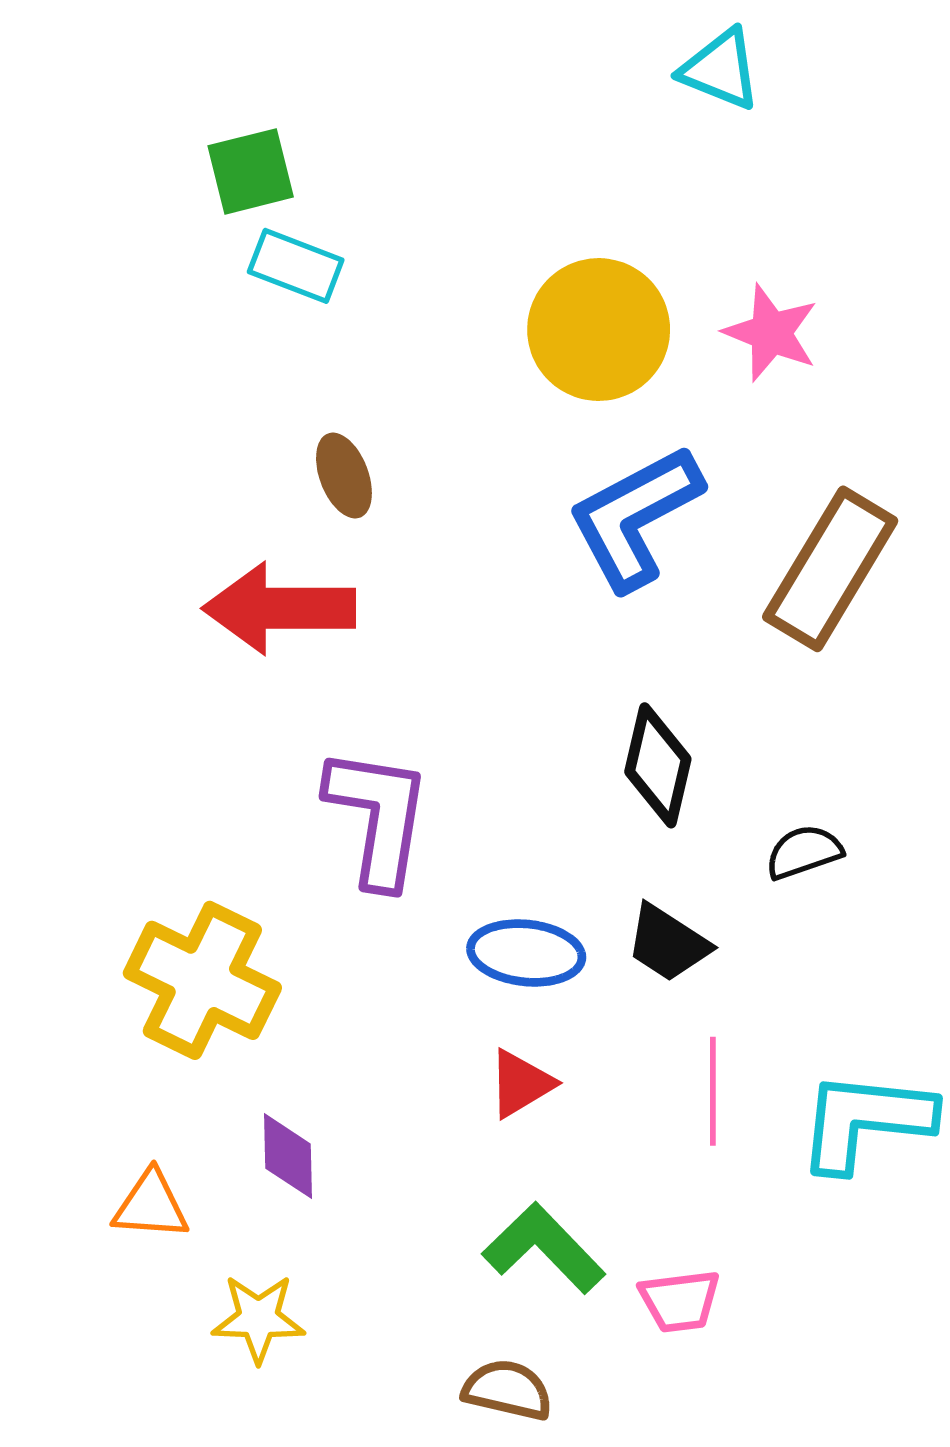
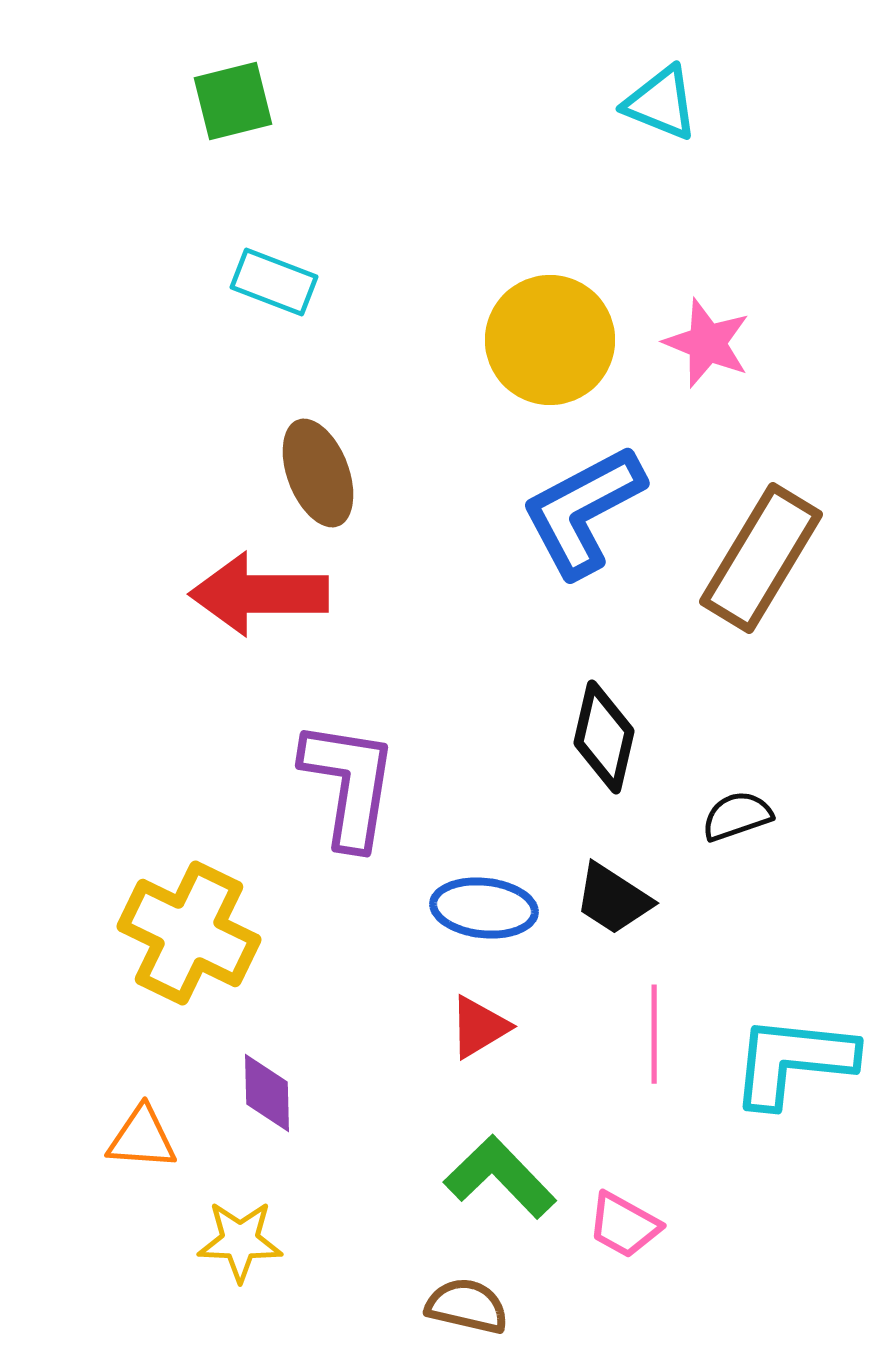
green square: (251, 171) -> (233, 101), moved
brown ellipse: (344, 476) -> (318, 473), size x1.4
pink trapezoid: (680, 1301) -> (624, 1225), turned 36

